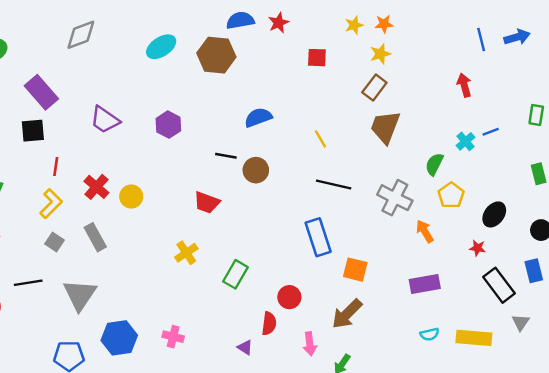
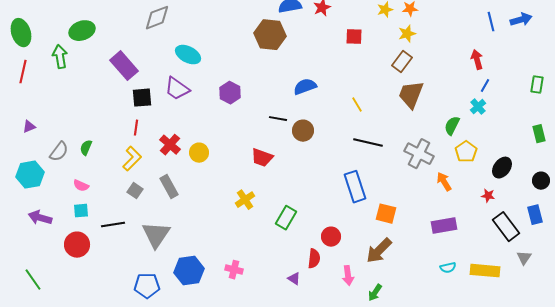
cyan ellipse: (161, 47) -> (188, 55), moved, turned 60
black square: (33, 131) -> (142, 98), moved
blue line: (491, 132) -> (485, 86), moved, turned -40

